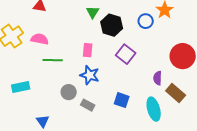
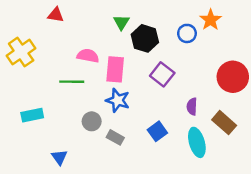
pink semicircle: (40, 39) -> (88, 56), moved
pink rectangle: (88, 50) -> (115, 69), size x1.5
purple semicircle: (158, 78) -> (192, 106), moved
blue square: (122, 100) -> (157, 131), turned 35

